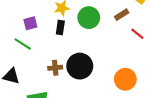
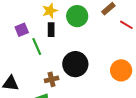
green line: (23, 44) -> (37, 46), moved, turned 42
brown cross: (55, 68) -> (52, 79), moved

